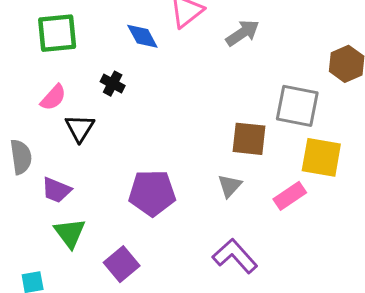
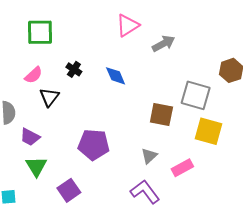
blue diamond: (142, 36) -> (116, 76), moved
gray triangle: (230, 186) -> (149, 156), moved
pink rectangle: (290, 196) -> (182, 168), moved

